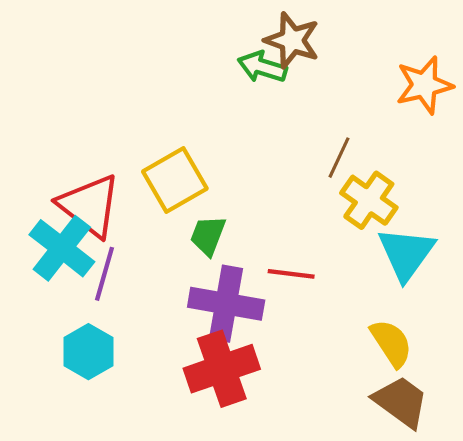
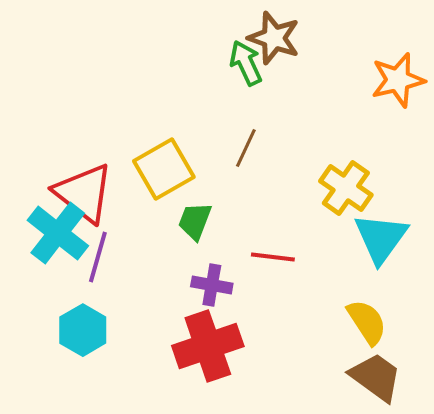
green arrow: (262, 67) -> (246, 63), turned 48
brown line: (339, 158) -> (246, 148), moved
purple cross: (226, 304) -> (212, 285), size x0.6

